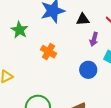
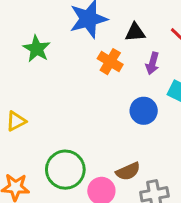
orange cross: (49, 52) -> (110, 62), moved

